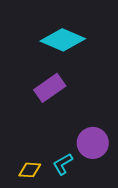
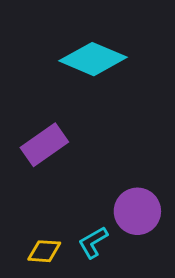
purple rectangle: (50, 88) -> (44, 145), moved

